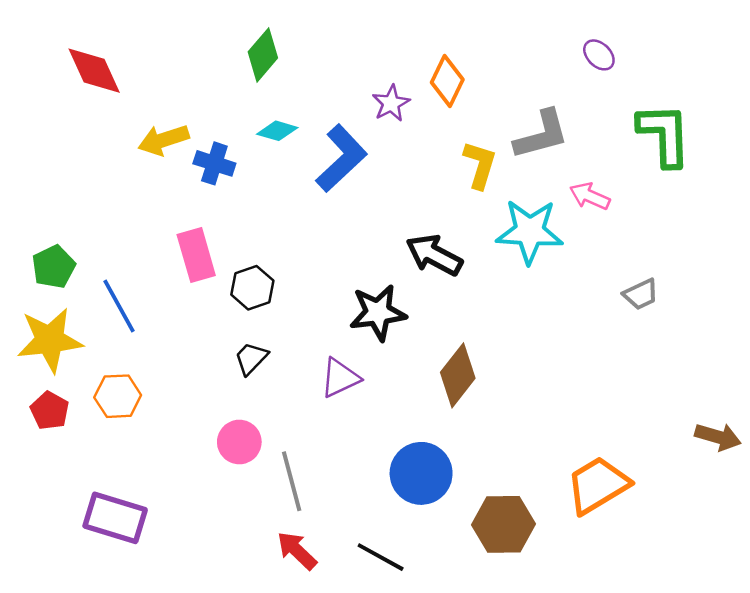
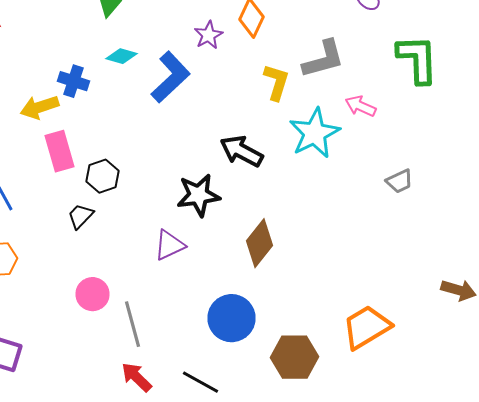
yellow arrow: (163, 140) -> (40, 107), moved
cyan star: (530, 231) -> (314, 133), turned -30
black trapezoid: (251, 358) -> (80, 216), moved

